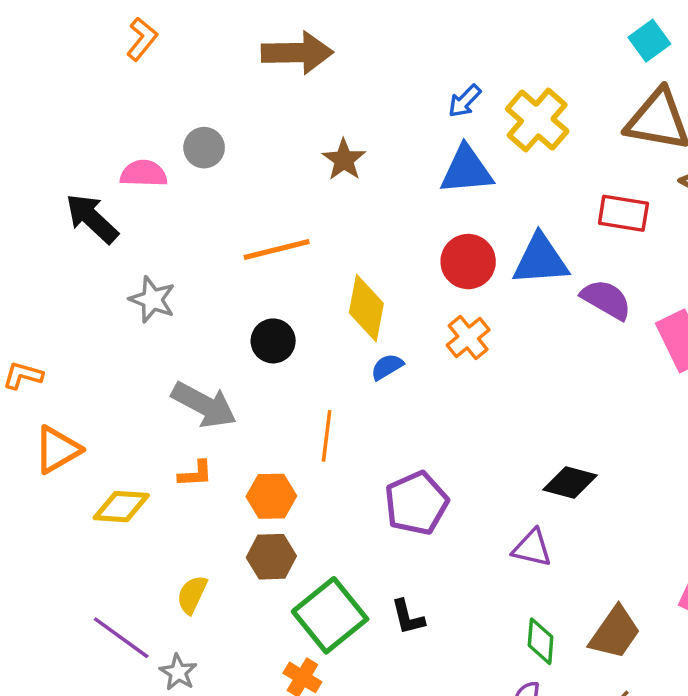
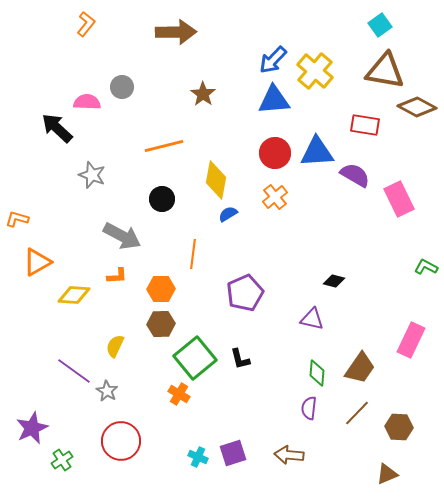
blue arrow: (465, 101) -> (273, 60), size x1.4
black diamond: (570, 482) -> (334, 281), size x0.7

